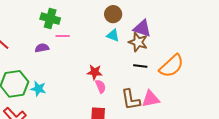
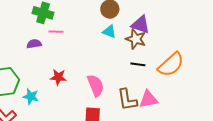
red star: (95, 72) -> (58, 77), moved
pink semicircle: (101, 86) -> (96, 85), size x1.5
cyan star: (38, 89) -> (31, 96), moved

